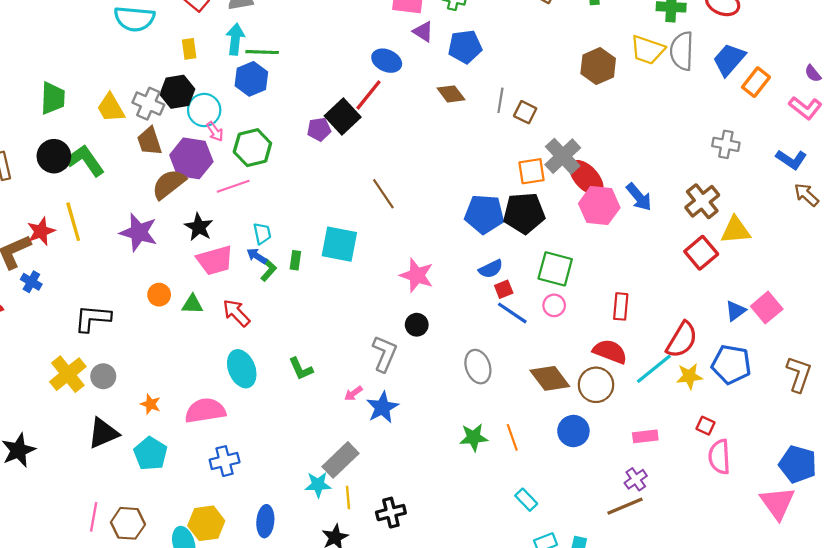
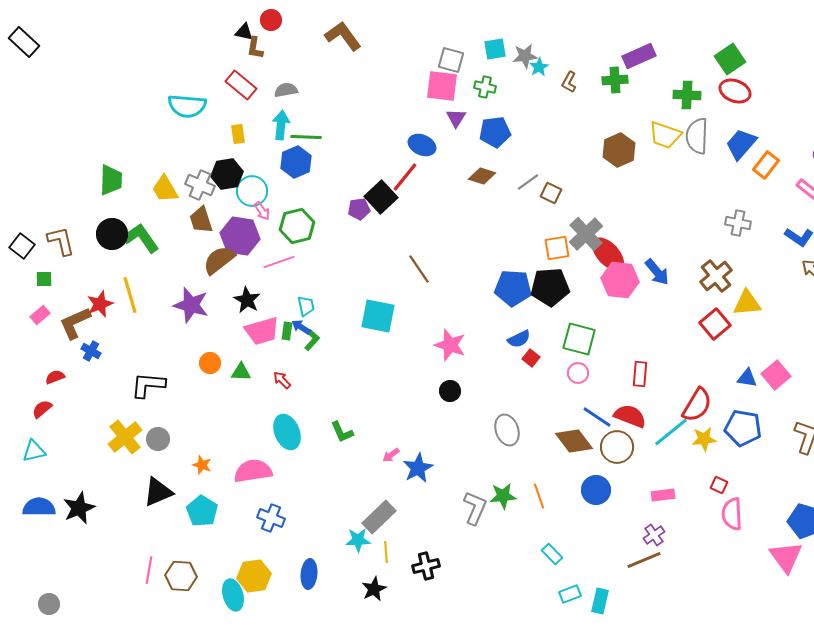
purple triangle: (423, 32) -> (456, 118), turned 30
brown diamond: (451, 94) -> (482, 176), turned -36
gray line: (500, 100) -> (528, 182), turned 45
green rectangle: (295, 260) -> (287, 331), moved
red square: (504, 289) -> (531, 358), turned -30
blue triangle: (736, 311) -> (747, 378), turned 45
red arrow: (236, 313) -> (282, 380), size x0.7
blue line: (512, 313) -> (597, 417), moved
gray L-shape: (385, 354) -> (475, 508), moved
blue cross: (225, 461) -> (271, 518), turned 36

